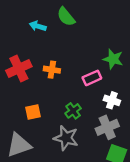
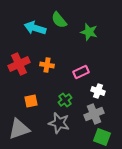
cyan arrow: (38, 26) -> (35, 28), size x1.5
green star: (113, 59) -> (89, 32), moved

